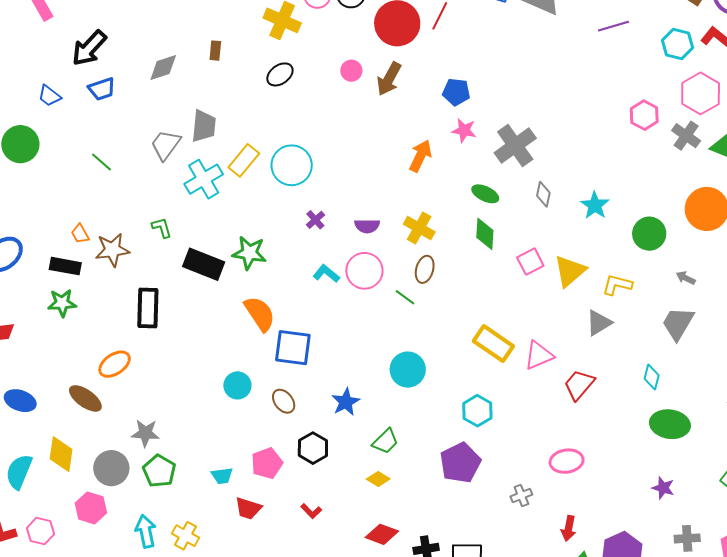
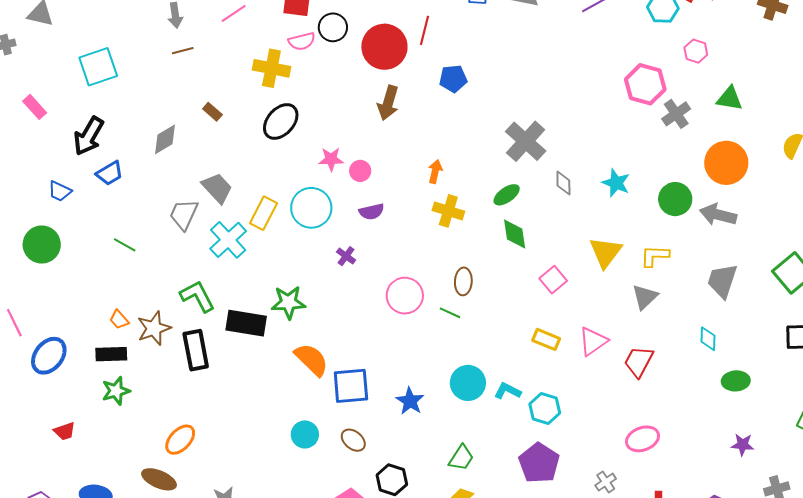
brown rectangle: (215, 51) -> (212, 112), turned -42
pink circle: (351, 71) -> (360, 171), moved
black ellipse: (280, 74) -> (281, 121), size x1.4
blue pentagon: (456, 92) -> (453, 79), moved
pink hexagon: (701, 93) -> (696, 51), size x0.6
pink hexagon: (644, 115) -> (645, 84), size x1.4
gray trapezoid: (204, 126) -> (217, 188), turned -36
pink star: (464, 130) -> (331, 159), moved
gray cross: (686, 136) -> (676, 114), moved, turned 32
orange arrow: (420, 156) -> (435, 171), size x0.7
green ellipse: (485, 194) -> (507, 195), turned -48
purple semicircle: (367, 226) -> (372, 212), moved
green L-shape: (162, 228) -> (197, 296), size x1.6
yellow cross: (419, 228) -> (448, 211), moved
pink square: (530, 262) -> (553, 280), moved
cyan L-shape: (326, 274) -> (508, 391), moved
gray arrow: (686, 278) -> (718, 215), moved, size x1.8
black rectangle: (148, 308) -> (196, 350), moved
yellow rectangle: (493, 344) -> (546, 339), size x0.7
blue star: (346, 402) -> (410, 401), moved
green ellipse: (670, 424) -> (736, 381), size x0.7

